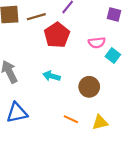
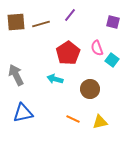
red pentagon: (57, 35) -> (68, 53), moved
pink semicircle: (97, 43) -> (97, 48), turned 77

